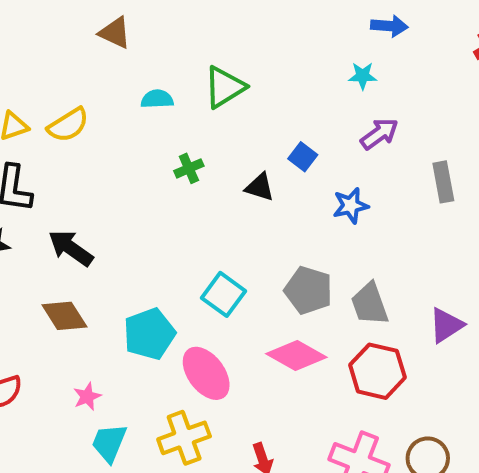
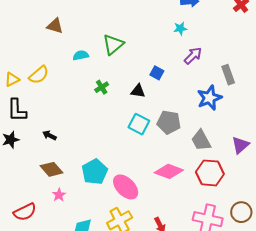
blue star: (351, 206) -> (209, 98), moved, size x1.4
black arrow: (71, 248) -> (49, 135), size x0.6
gray pentagon: (308, 290) -> (169, 122), moved
cyan square: (224, 294) -> (139, 124), moved
pink star: (87, 397) -> (59, 195), moved

